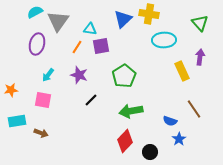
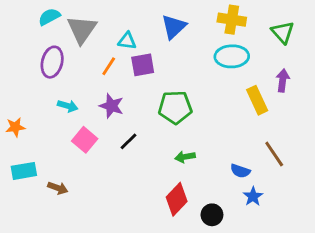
yellow cross: (149, 14) -> (232, 20), moved
cyan arrow: (48, 75) -> (68, 106), turned -112
green pentagon: (124, 76) -> (175, 107), turned 30
pink square: (43, 100) -> (85, 140), moved, turned 30
green arrow: (131, 111) -> (185, 157), size x0.6

